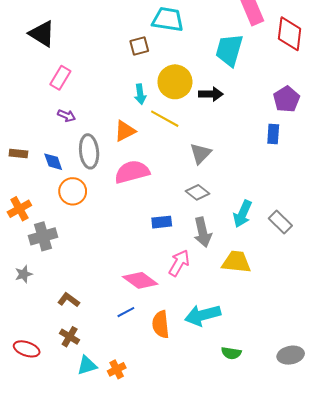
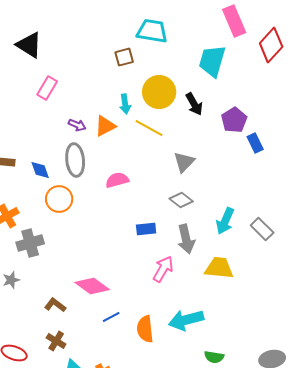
red diamond: (290, 34) -> (271, 45), turned 36
black arrow: (211, 94) -> (194, 104), turned 60
purple pentagon: (287, 99) -> (234, 120), moved
purple arrow: (67, 116) -> (77, 125), moved
orange triangle: (125, 131) -> (105, 126), moved
blue rectangle: (273, 134) -> (255, 143), turned -30
pink semicircle: (132, 172) -> (117, 180), size x0.7
pink diamond: (140, 280) -> (92, 286), moved

